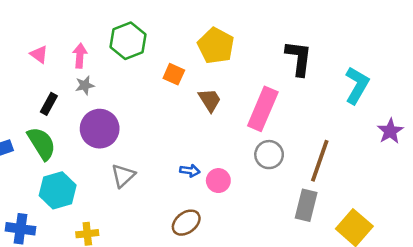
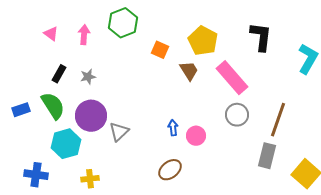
yellow pentagon: (216, 46) -> (203, 41), moved
gray star: (85, 85) -> (88, 77), moved
pink rectangle: (263, 109) -> (232, 78), turned -64
purple circle: (100, 129) -> (91, 116), moved
blue arrow: (190, 171) -> (173, 128), turned -105

